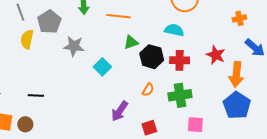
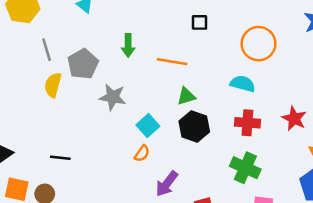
black hexagon: (152, 57) -> (194, 126), moved
orange semicircle: (148, 90) -> (142, 153), moved
green cross: (180, 95) -> (245, 168), turned 30

